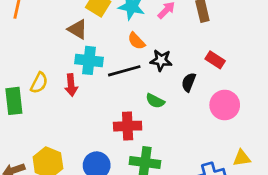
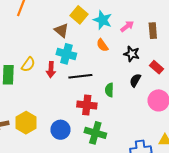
black star: (161, 60) -> (132, 54), moved
black line: (124, 71) -> (80, 76), moved
green semicircle: (155, 101) -> (109, 90), turned 56

